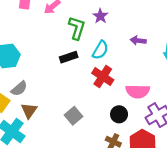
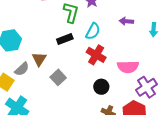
brown triangle: (29, 111) -> (39, 59), moved
black circle: (119, 114) -> (101, 87), moved
gray square: (73, 116) -> (58, 77), moved

